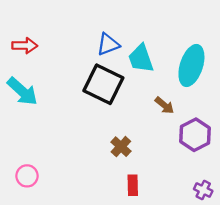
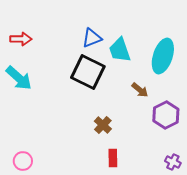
pink circle: (27, 176) -> (23, 161), moved

